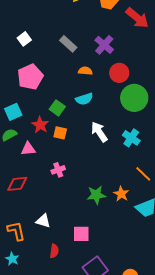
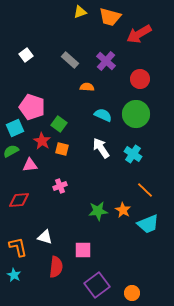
red arrow: (137, 18) -> (139, 34), turned 110
red circle: (119, 73) -> (140, 79), moved
pink pentagon: (30, 77) -> (32, 107), moved, turned -30
cyan semicircle: (84, 99) -> (103, 115), moved, turned -138
red semicircle: (54, 251) -> (56, 267), size x1.5

